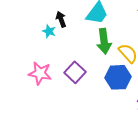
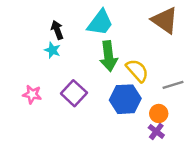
cyan star: (49, 31) -> (52, 50), moved
pink star: (40, 73) -> (32, 94), size x0.7

